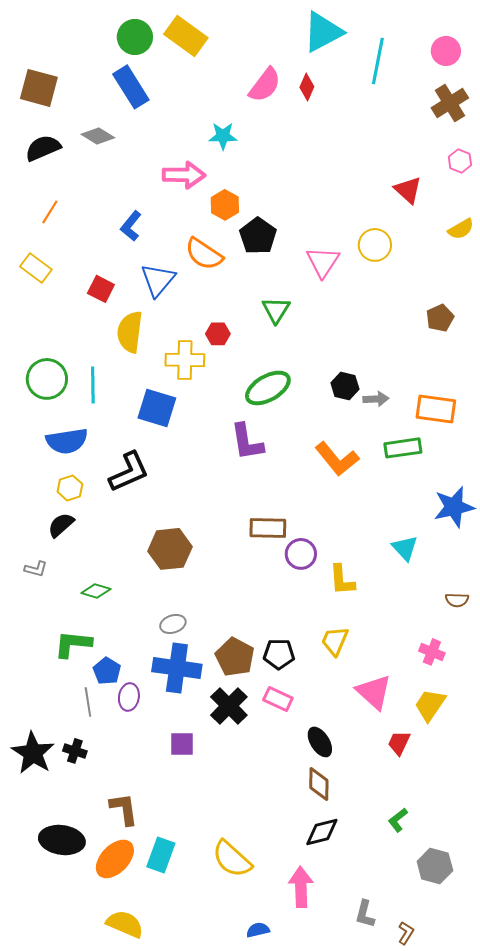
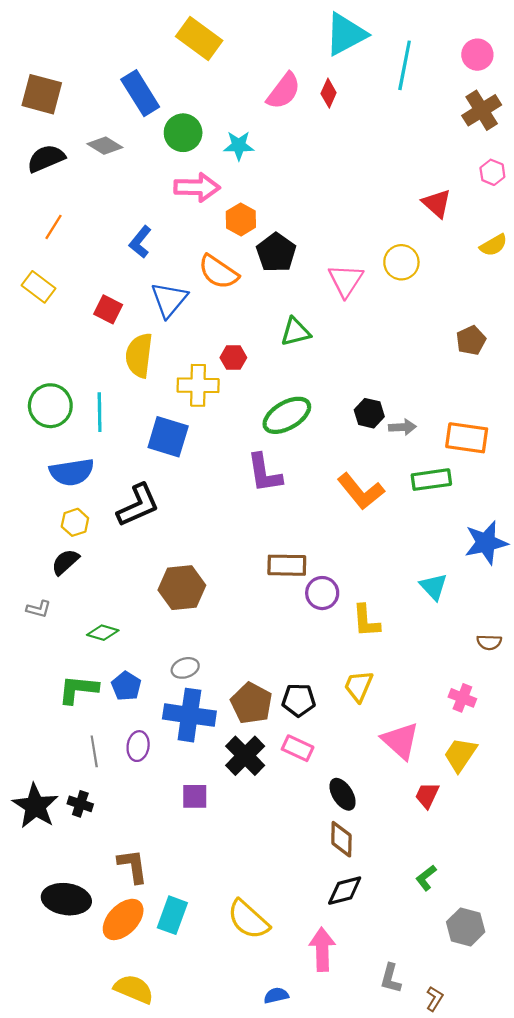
green circle: (135, 37) -> (183, 133), moved
green triangle: (276, 310) -> (295, 332), turned 44
blue pentagon: (107, 671) -> (126, 686), moved

